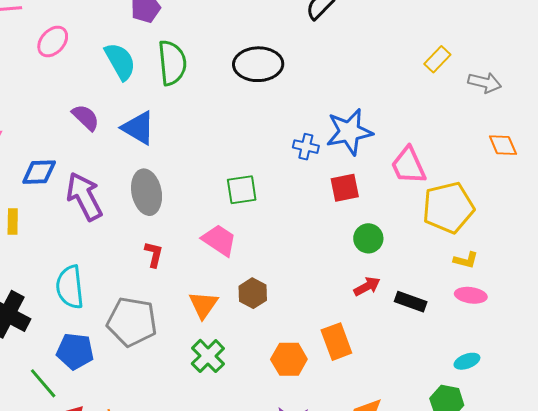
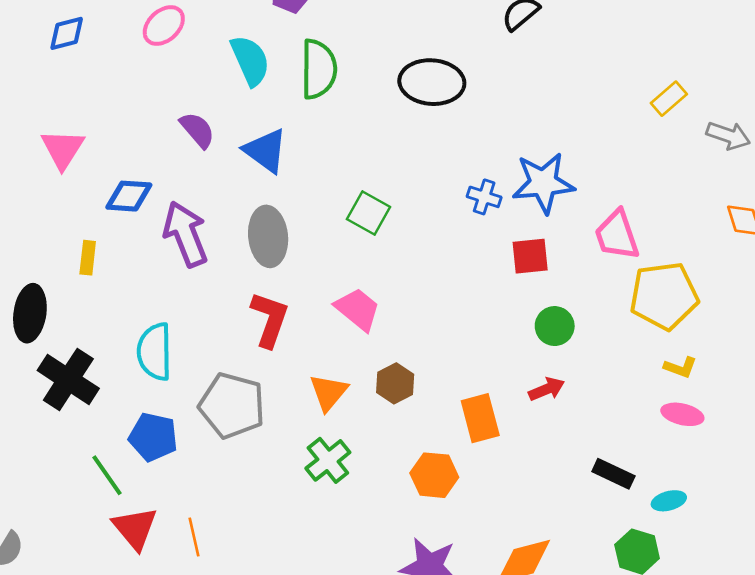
green square: (242, 190) -> (369, 213), moved, turned 32
red L-shape: (154, 254) -> (270, 319), size x1.6
black rectangle: (411, 302) -> (613, 474), moved
orange rectangle: (336, 342) -> (480, 418), moved

